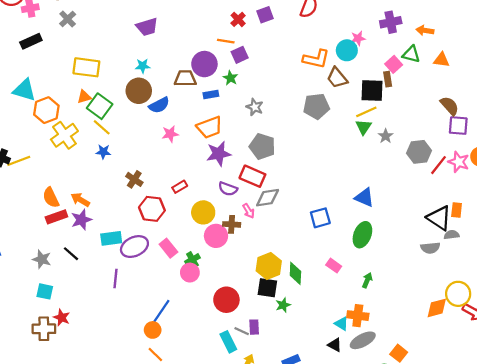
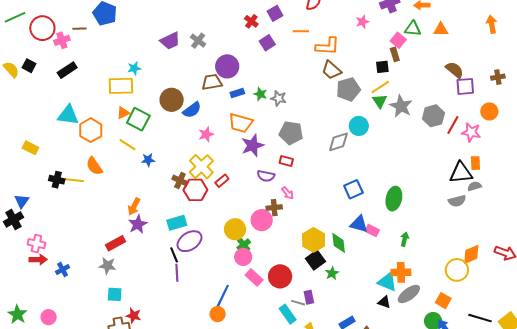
gray cross: (68, 19) -> (198, 41), moved
orange line: (226, 41) -> (301, 31), moved
cyan circle: (347, 50) -> (359, 126), moved
purple square: (240, 55) -> (267, 43), moved
cyan star: (143, 66) -> (134, 68), moved
green star: (230, 78) -> (260, 94), moved
brown trapezoid: (337, 78) -> (331, 70), moved
black square: (372, 91) -> (382, 67), size x0.6
gray pentagon: (316, 106) -> (348, 89), moved
yellow line: (102, 127) -> (127, 145), moved
orange trapezoid: (209, 127) -> (241, 123), turned 45
yellow cross: (64, 135) -> (201, 167), moved
gray star: (386, 136) -> (401, 106), size x1.6
yellow line: (19, 161) -> (73, 180), turned 35
pink star: (459, 162) -> (471, 132), moved
red rectangle: (252, 176) -> (286, 161), size x0.6
blue triangle: (364, 197) -> (359, 224), moved
orange semicircle: (51, 198) -> (94, 166), moved
gray diamond: (268, 198) -> (338, 142), moved
orange arrow: (80, 200) -> (134, 206), turned -84
red hexagon: (152, 209) -> (195, 190), moved
yellow circle: (203, 212) -> (235, 229), moved
red rectangle: (56, 217) -> (116, 243), moved
black triangle: (439, 218) -> (461, 173), turned -30
cyan rectangle: (111, 238) -> (177, 223), moved
pink rectangle: (168, 248) -> (254, 277), moved
black line: (71, 254) -> (174, 255), moved, turned 35
black square: (267, 288) -> (315, 260), turned -36
yellow circle: (458, 294) -> (457, 270), moved
cyan triangle: (341, 324) -> (387, 282), size x1.5

